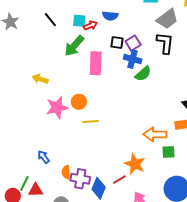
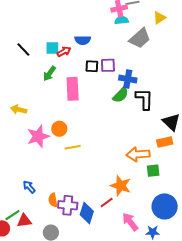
purple square: (133, 43) -> (108, 65), turned 35
black L-shape: (165, 43) -> (144, 99), moved
green arrow: (74, 46) -> (49, 74), size x0.7
blue cross: (133, 59) -> (128, 79), moved
green line: (24, 184) -> (12, 215), turned 35

